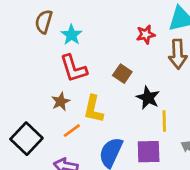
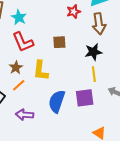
brown square: (122, 74) -> (59, 42), turned -32
black star: (148, 98) -> (93, 52), moved, turned -30
orange line: (72, 131) -> (19, 85), moved

